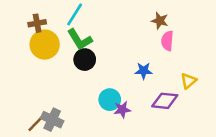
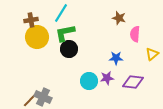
brown star: (160, 21) -> (119, 18), moved
green L-shape: (80, 40) -> (65, 33), turned 110
yellow triangle: (189, 81) -> (152, 54), moved
purple star: (122, 110) -> (107, 78), moved

